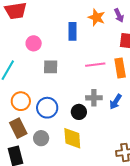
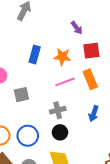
orange star: (97, 17) -> (62, 57), moved
blue rectangle: (72, 31) -> (35, 54), turned 30
gray cross: (94, 98) -> (58, 110), moved

